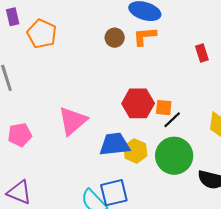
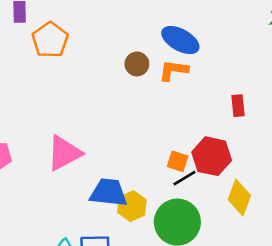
red hexagon: (138, 103) -> (212, 156), moved

